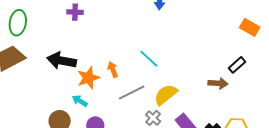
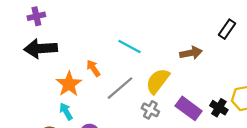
black arrow: (62, 61) -> (41, 49), moved
brown arrow: (218, 83) -> (191, 53), moved
cyan arrow: (80, 101) -> (66, 111), turned 42

